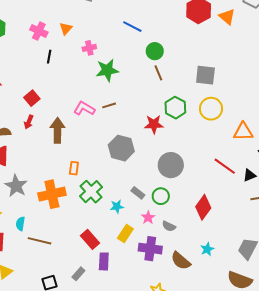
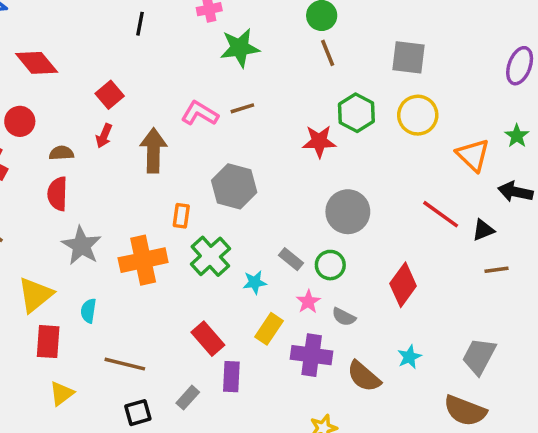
orange triangle: (243, 132) -> (473, 155), turned 45
gray hexagon: (121, 148) -> (234, 186), moved
brown line: (39, 241) -> (125, 364), moved

